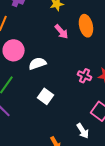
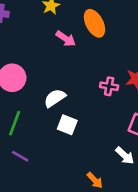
white semicircle: (37, 64) -> (55, 98), moved

